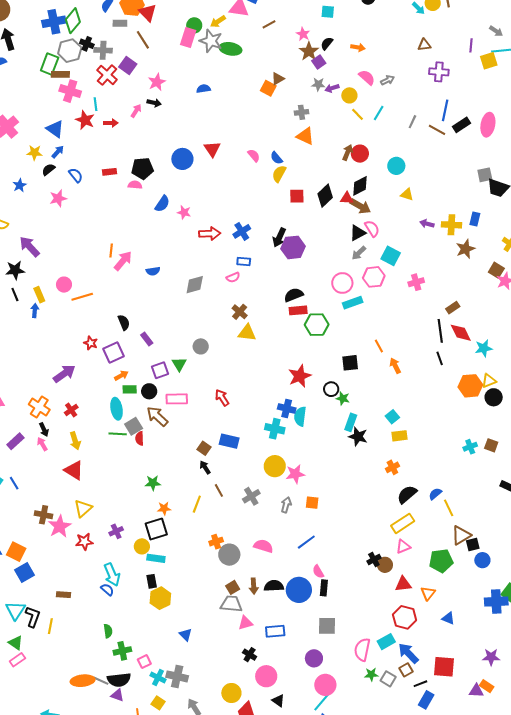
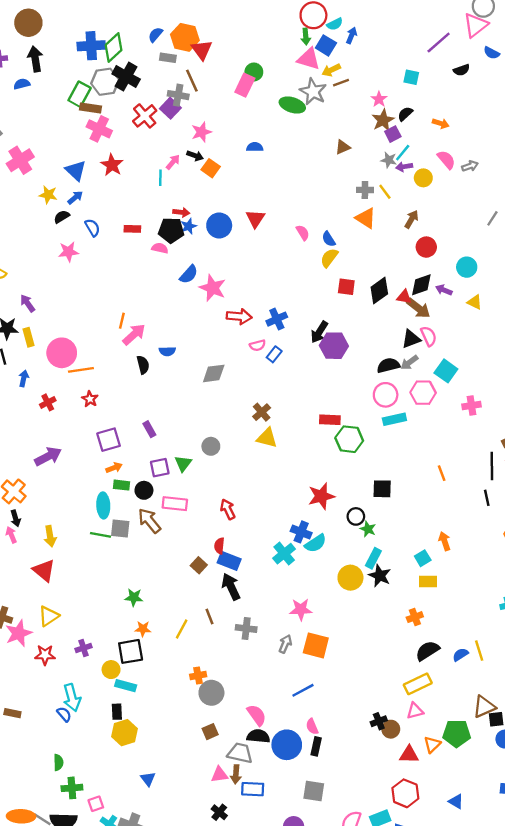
yellow arrow: (218, 22) -> (331, 70), moved
gray star: (211, 41) -> (313, 92), moved
black cross: (87, 44) -> (126, 77), size x1.6
gray cross: (103, 50) -> (178, 95), moved
orange square: (268, 88) -> (211, 168), moved
cyan line: (96, 104) -> (160, 178), moved
cyan line: (379, 113) -> (403, 153), moved
yellow line: (358, 114) -> (385, 192), moved
red arrow: (111, 123) -> (181, 212), moved
brown arrow: (348, 152) -> (411, 219), moved
blue star: (20, 185) -> (189, 226), moved
pink star: (184, 212) -> (213, 288), size x1.6
purple arrow: (427, 224) -> (444, 290), moved
purple arrow: (29, 247) -> (28, 303), size x0.7
blue rectangle: (244, 262) -> (274, 354), turned -64
pink semicircle: (233, 277) -> (257, 345), moved
pink circle: (64, 285) -> (62, 353), size x1.6
yellow rectangle: (39, 295) -> (28, 337), moved
black semicircle: (294, 295) -> (388, 365), moved
black semicircle: (124, 322) -> (143, 365), moved
red star: (91, 343) -> (90, 399), moved
orange line: (379, 346) -> (442, 473), moved
orange arrow: (395, 366) -> (445, 541), moved
red cross: (71, 410) -> (48, 402), moved
cyan semicircle: (300, 416) -> (315, 543), turned -138
gray square: (134, 426) -> (120, 528), turned 30
cyan cross: (275, 429) -> (284, 554), turned 30
red semicircle: (140, 438) -> (219, 546), moved
yellow circle: (275, 466) -> (350, 578), moved
black arrow: (205, 467) -> (231, 587), moved, size x1.6
gray cross: (251, 496) -> (246, 628), turned 30
orange square: (312, 503) -> (316, 645), size x1.6
yellow line: (449, 508) -> (479, 651), moved
pink semicircle: (263, 546) -> (257, 715), moved, turned 30
brown arrow: (254, 586) -> (236, 774), moved
orange triangle: (428, 593) -> (432, 744), moved
gray trapezoid: (231, 604) -> (240, 753), moved

